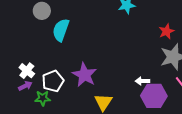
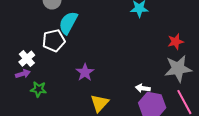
purple star: (84, 75) -> (85, 72), size x0.7
white pentagon: (53, 81) -> (54, 41), moved

